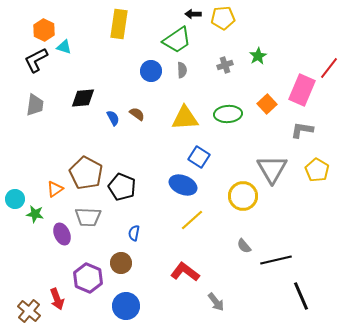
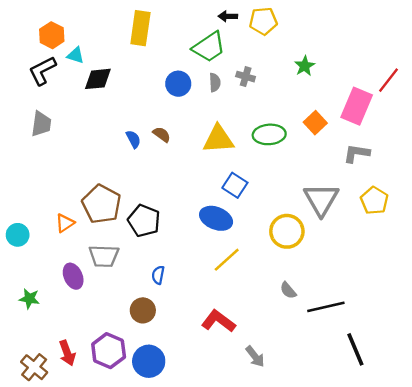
gray cross: (225, 65) -> (246, 77), moved, turned 35
black diamond: (83, 98) -> (98, 79), moved
green star: (35, 214) -> (29, 299), moved
purple hexagon: (88, 278) -> (109, 351), moved

